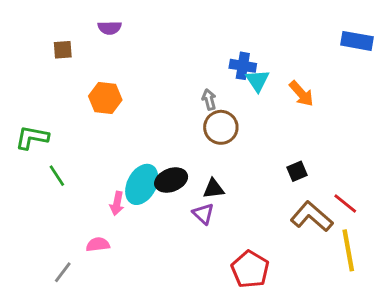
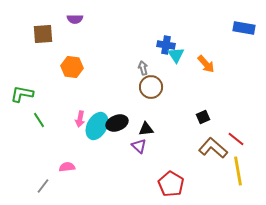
brown square: (63, 50) -> (43, 34), size x1.5
pink arrow: (117, 203) -> (80, 119), moved

